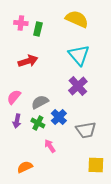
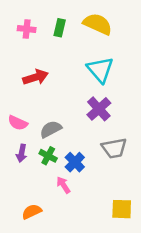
green rectangle: (38, 29) -> (60, 28), moved
pink semicircle: (14, 97) -> (18, 123), turned -105
blue cross: (59, 117) -> (75, 162), moved
gray trapezoid: (86, 130) -> (114, 148), moved

